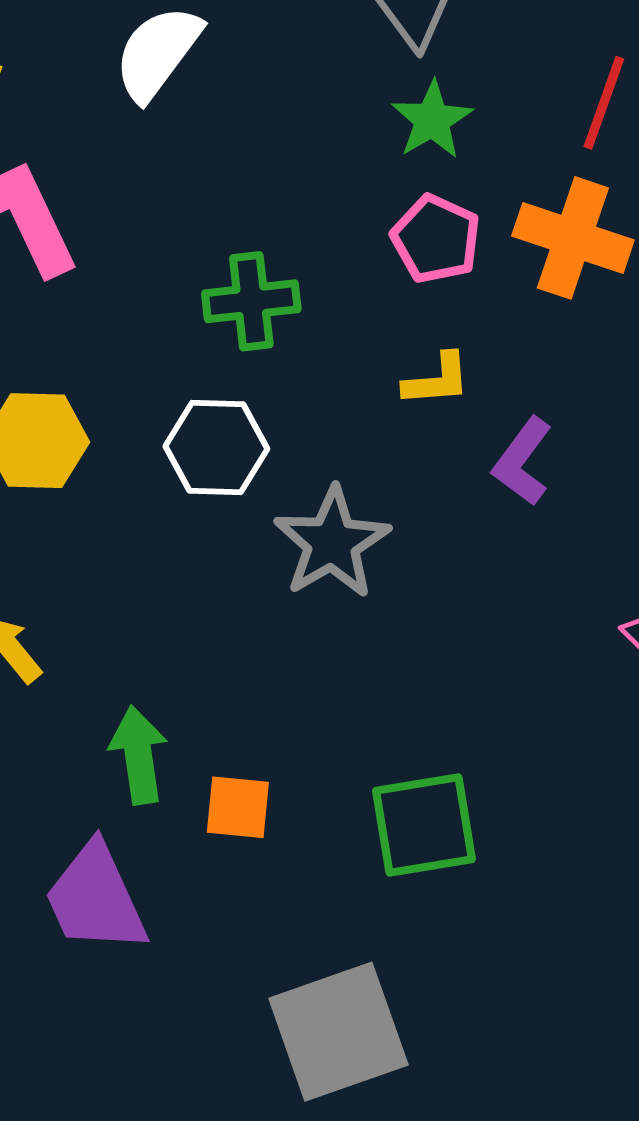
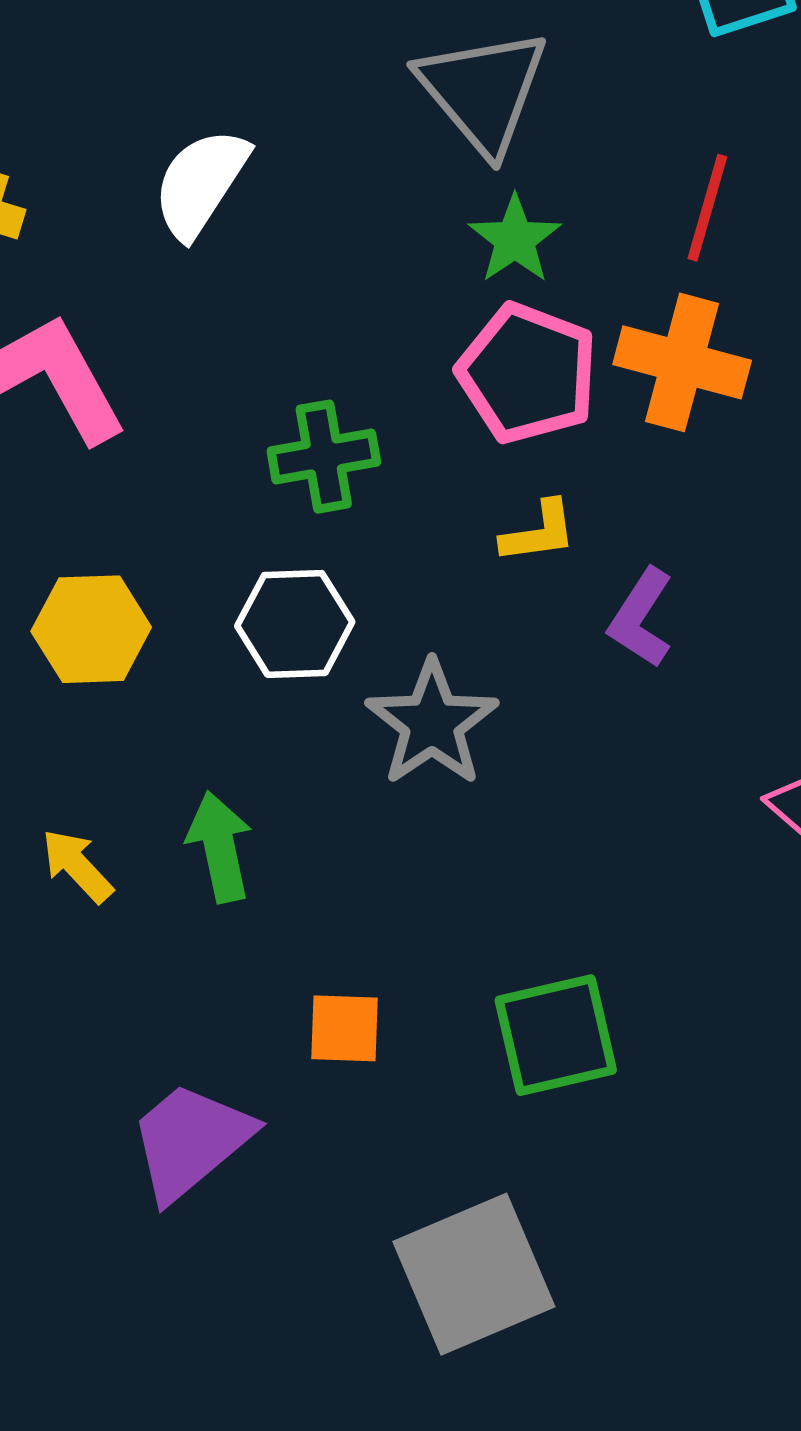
pink pentagon: (436, 239) -> (528, 373), size x1.4
green arrow: (138, 755) -> (220, 847), moved
purple trapezoid: (95, 898) -> (190, 1141), turned 78

